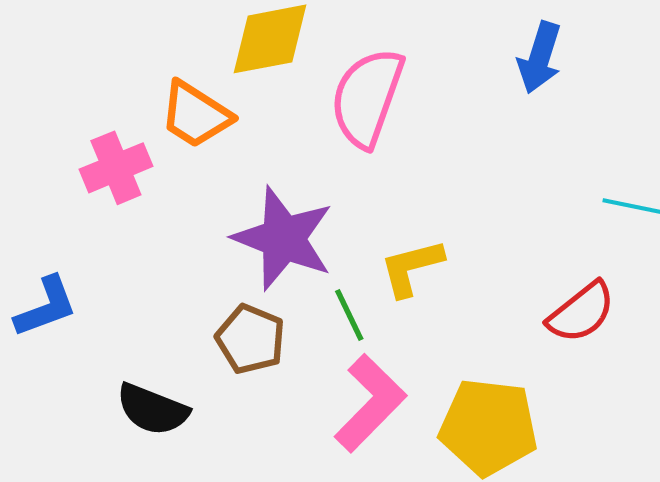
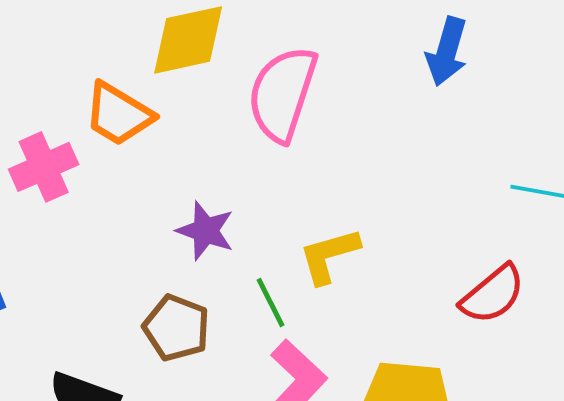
purple star: (283, 238) -> (205, 231), size x0.6

